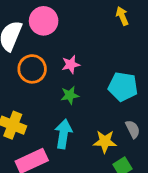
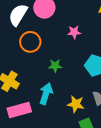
pink star: (71, 65) -> (74, 32), moved

